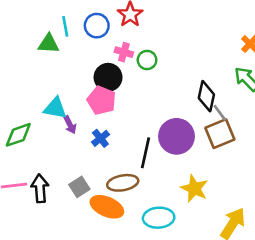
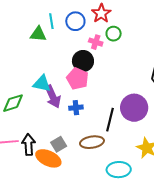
green circle: (147, 60) -> (114, 34), moved
purple arrow: (70, 125) -> (53, 97), size x1.6
blue cross: (100, 138) -> (76, 108), turned 32
orange ellipse: (107, 207) -> (48, 158), moved

